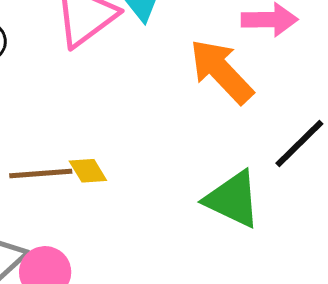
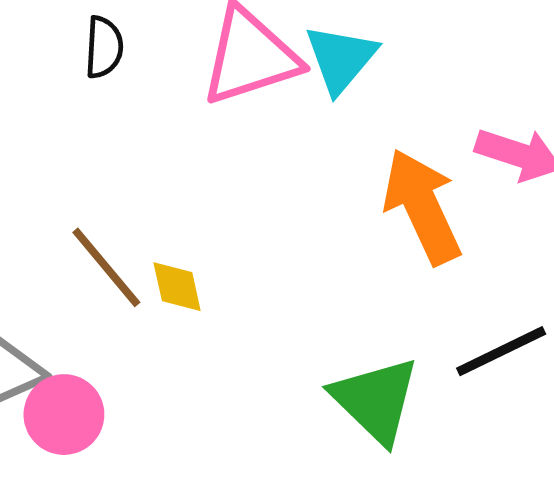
brown line: (41, 174) -> (106, 267), turned 36

